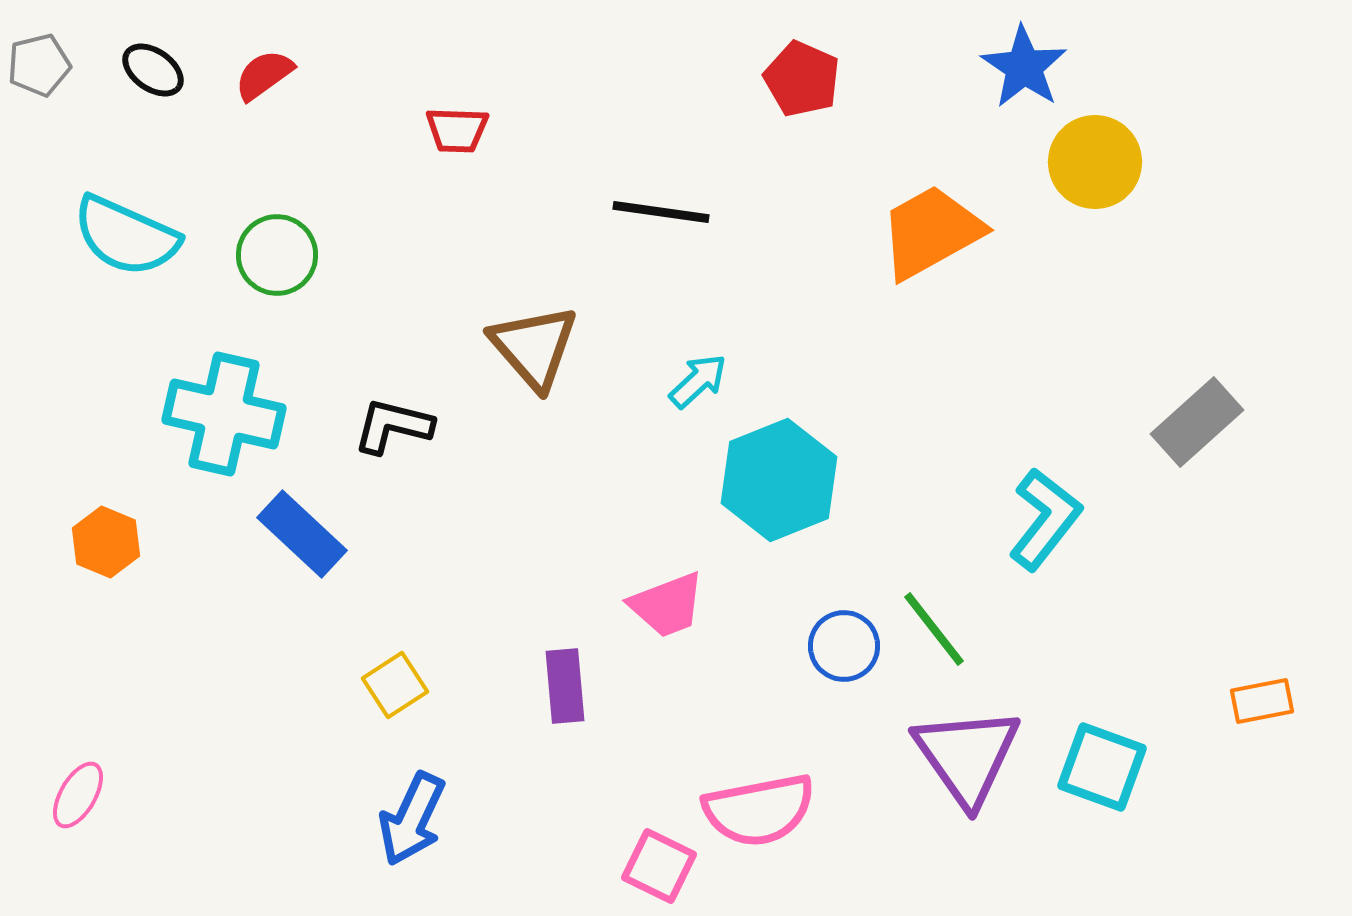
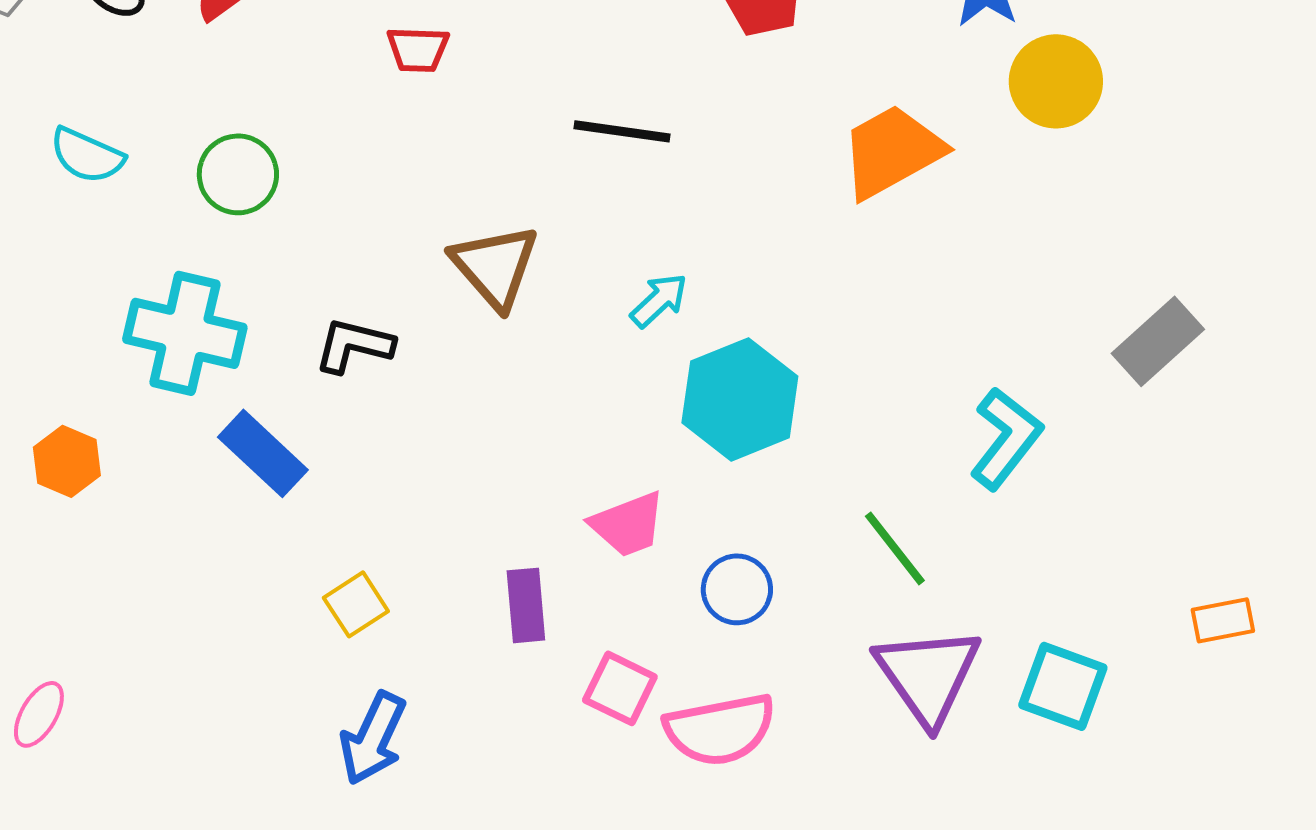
cyan semicircle: (126, 236) -> (87, 155), size x0.7
blue circle: (844, 646) -> (737, 589), moved
pink square: (659, 866) -> (620, 688), moved

